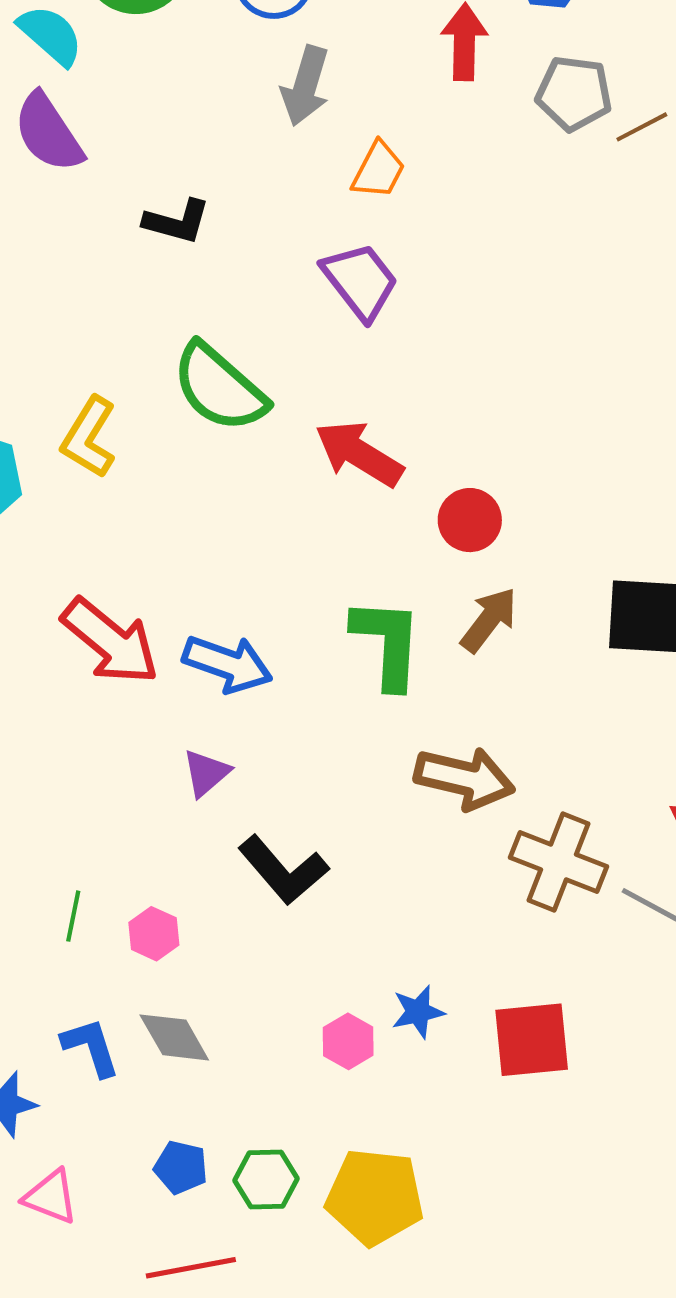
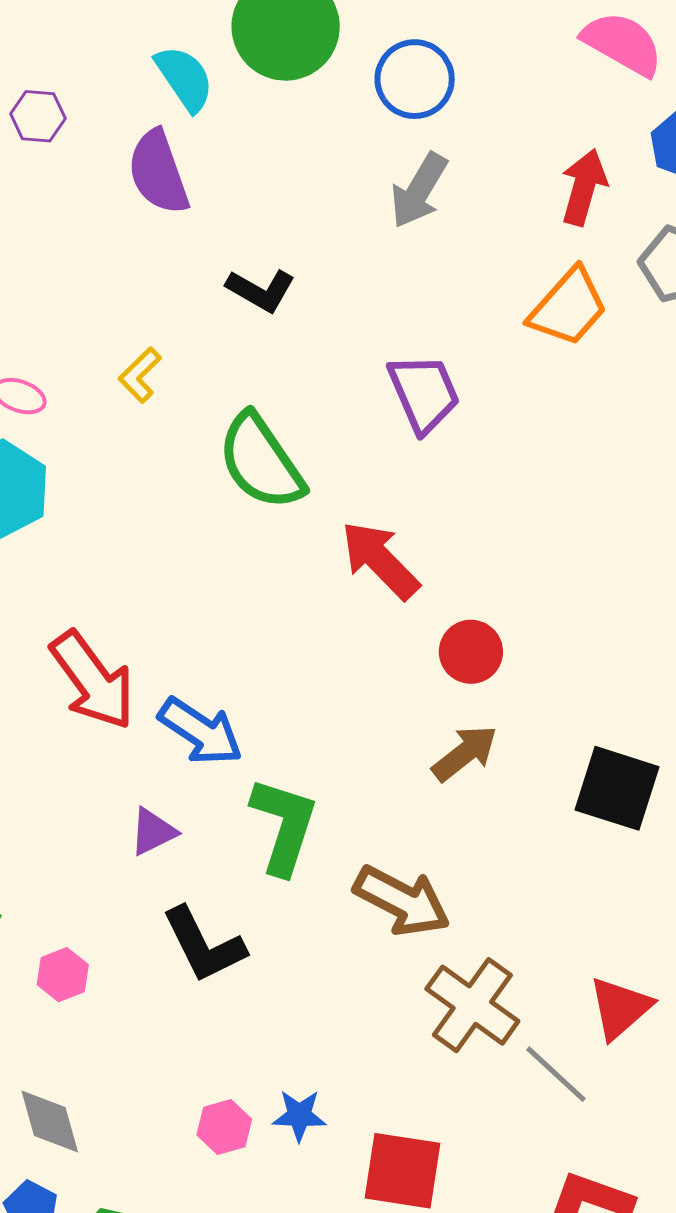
orange trapezoid: (378, 170) -> (568, 307), moved, size x1.4
yellow L-shape: (89, 437) -> (140, 375), moved, size x0.7
green L-shape: (387, 643) -> (284, 826), moved
gray diamond: (174, 1037) -> (50, 1122), moved

